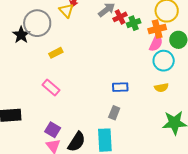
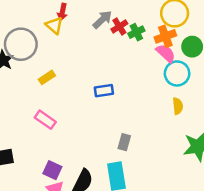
pink semicircle: (156, 43) -> (166, 53), turned -66
blue rectangle: (120, 87) -> (104, 91), moved
yellow semicircle: (161, 88) -> (178, 106), turned -80

